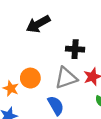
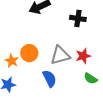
black cross: (75, 49) -> (78, 18), moved

